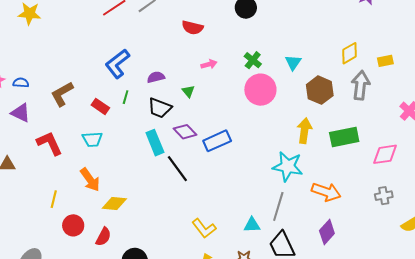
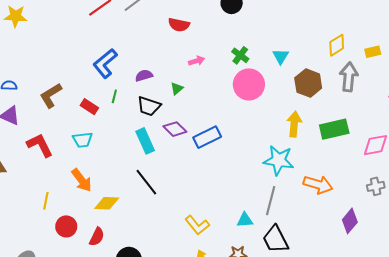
green triangle: (188, 91) -> (177, 89), turned 32
black line: (177, 169) -> (146, 182), moved
purple diamond: (327, 232) -> (350, 221), moved

